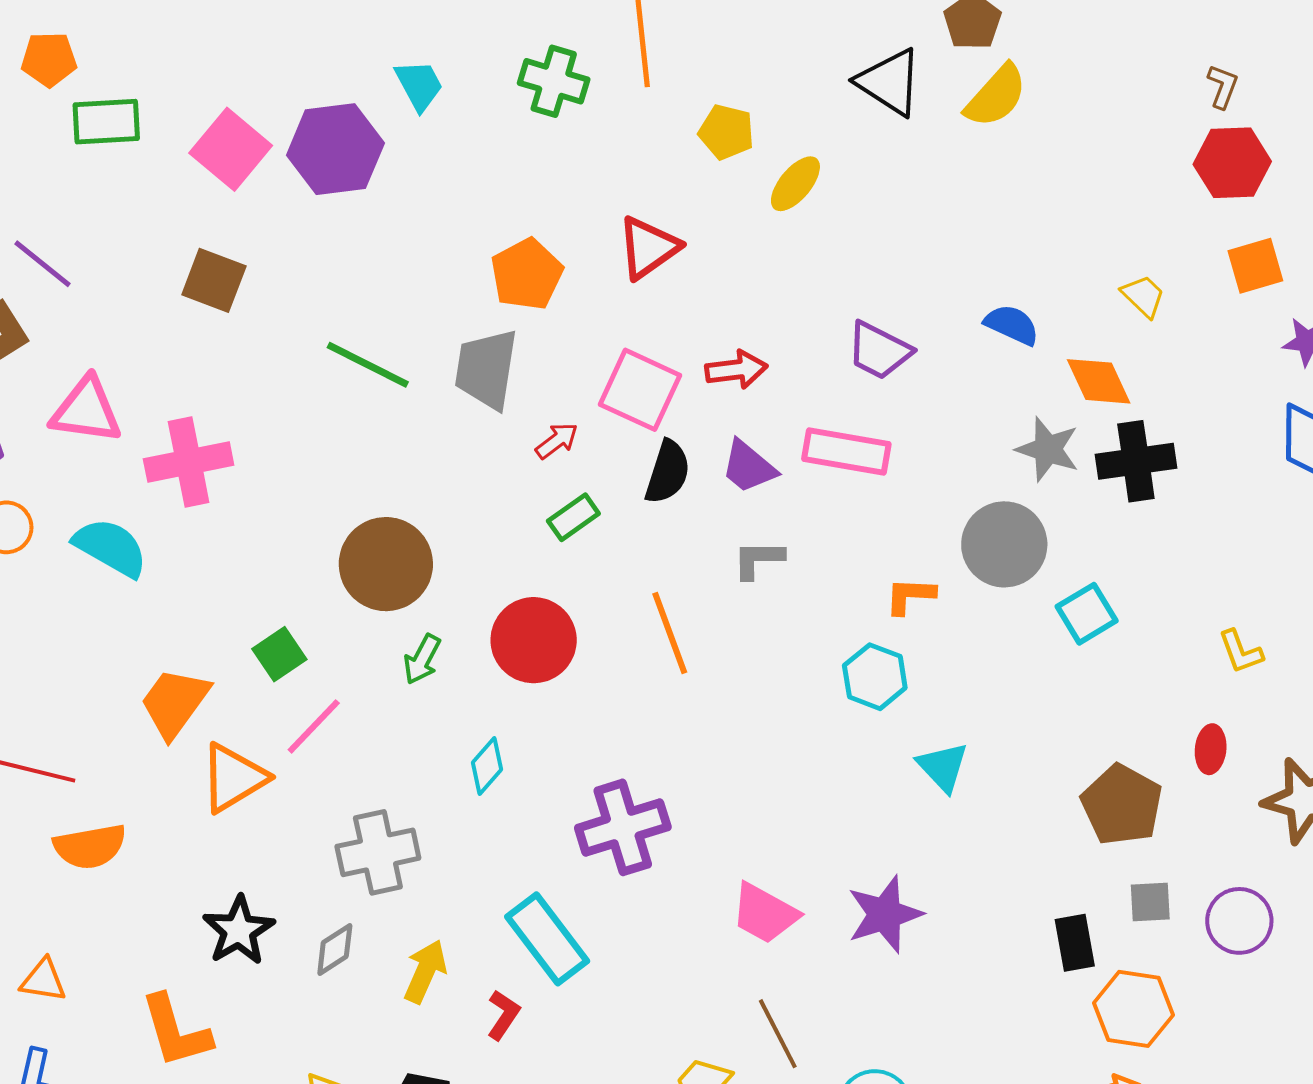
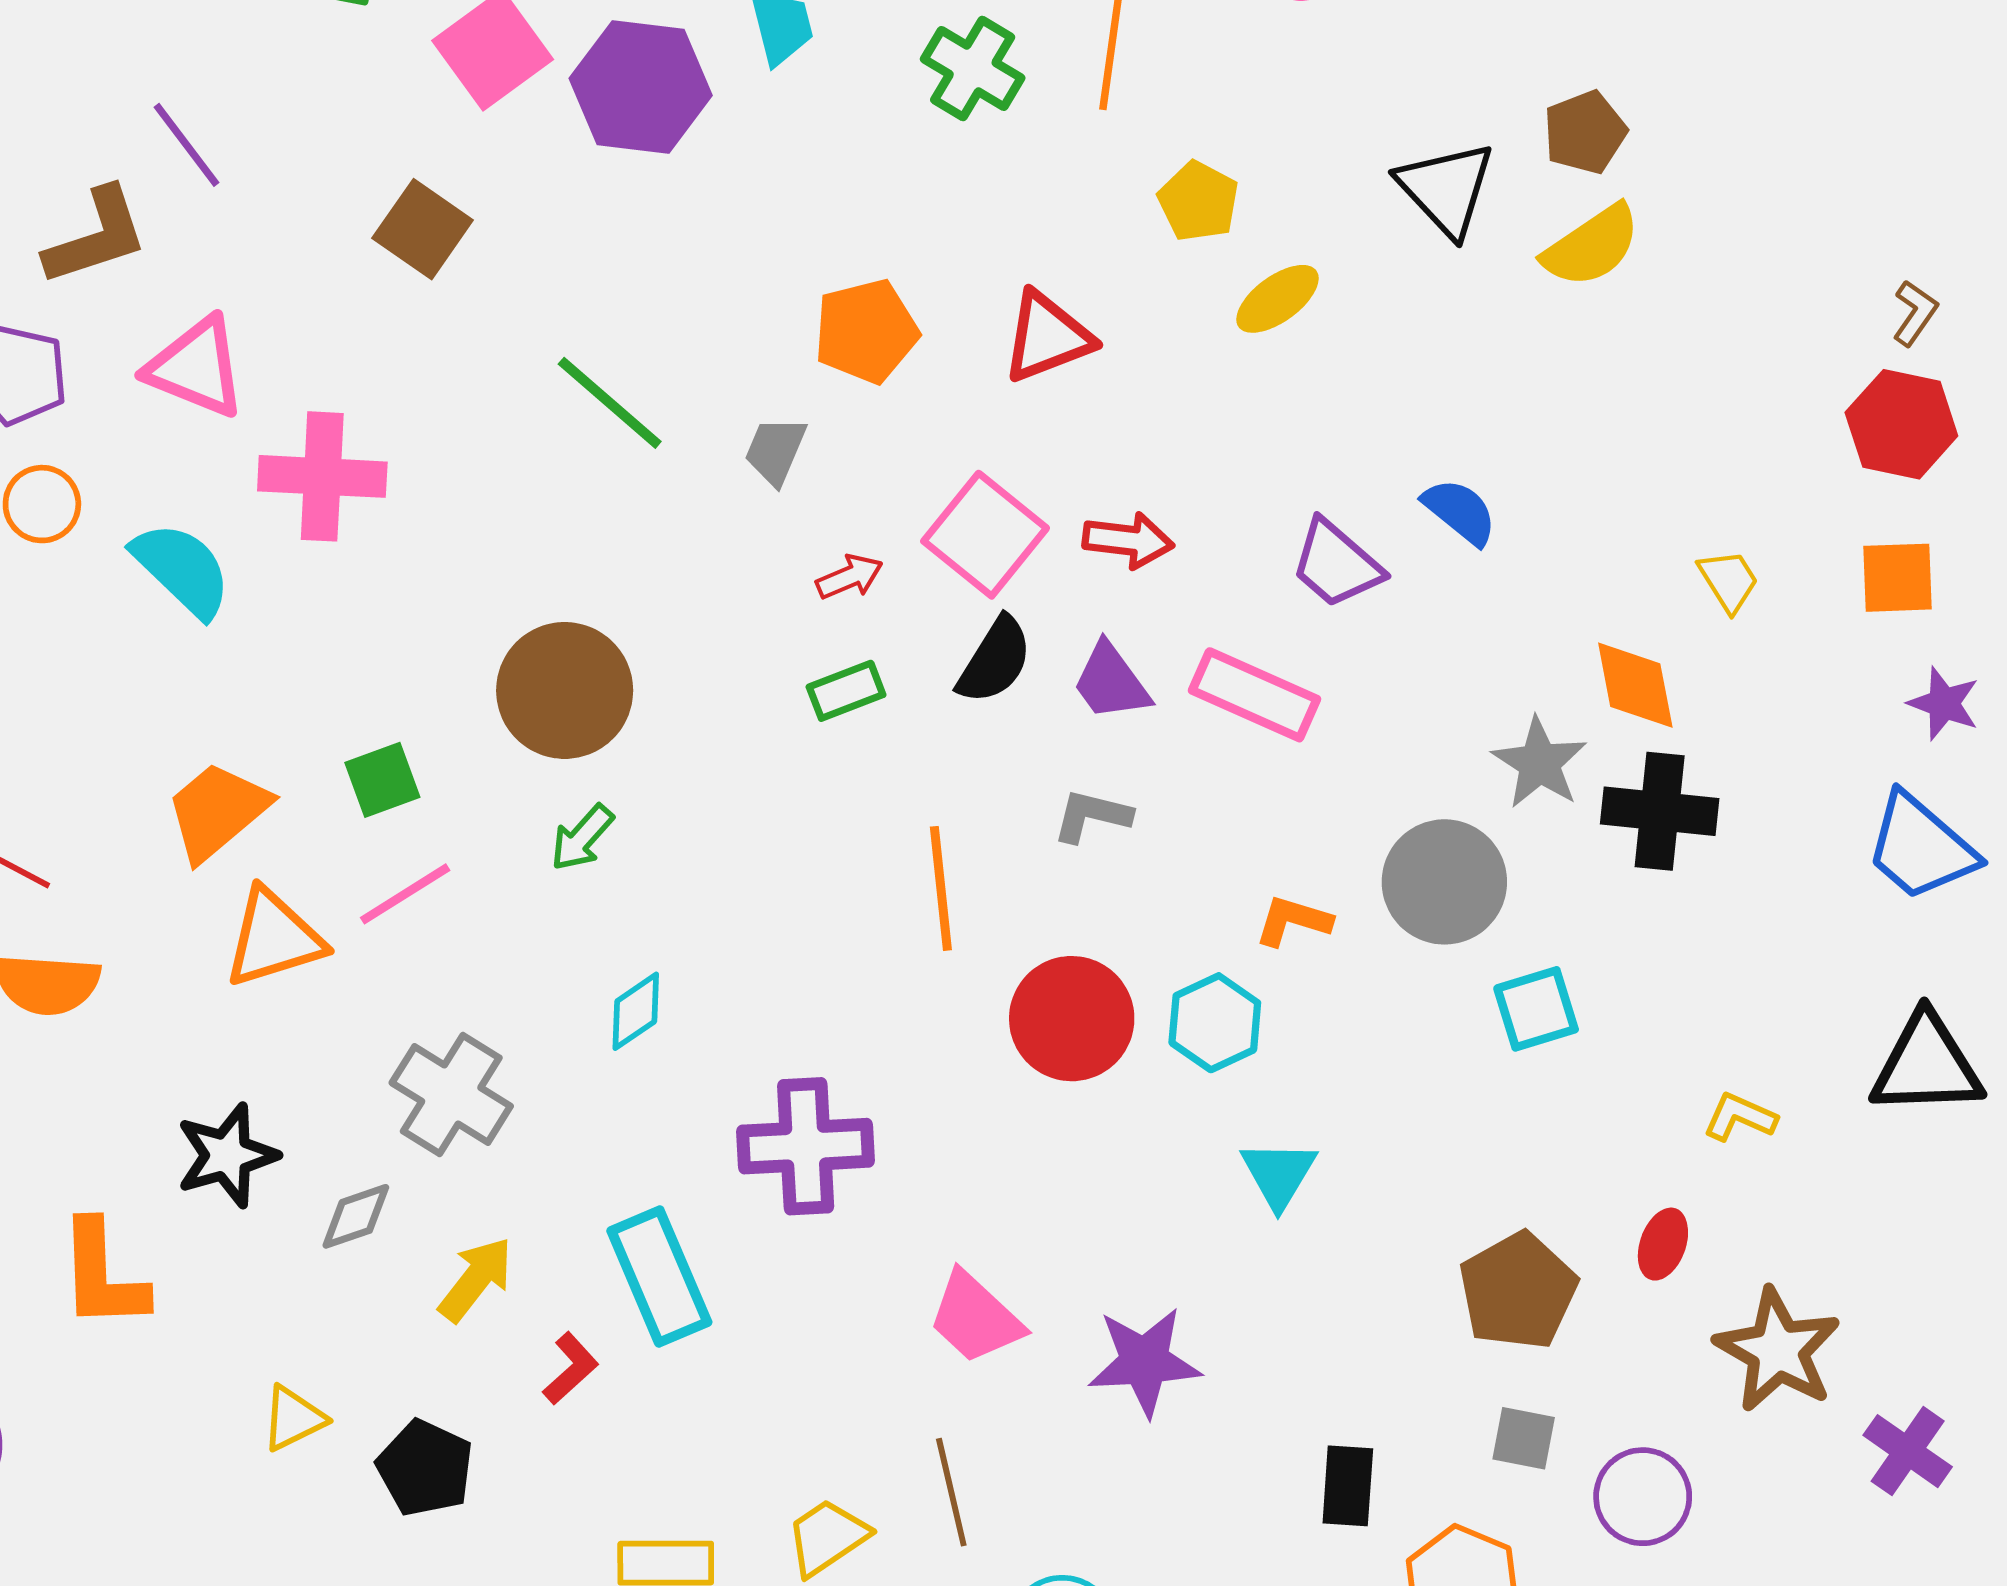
blue semicircle: (1012, 325) -> (1460, 512), moved
gray trapezoid: (486, 369) -> (775, 451), size x0.6
red circle: (534, 640) -> (1072, 1019), moved
yellow L-shape: (1241, 652) -> (1740, 1117), turned 120
gray cross: (378, 852) -> (451, 1094), turned 30
black rectangle: (1075, 943) -> (1348, 1486), moved

